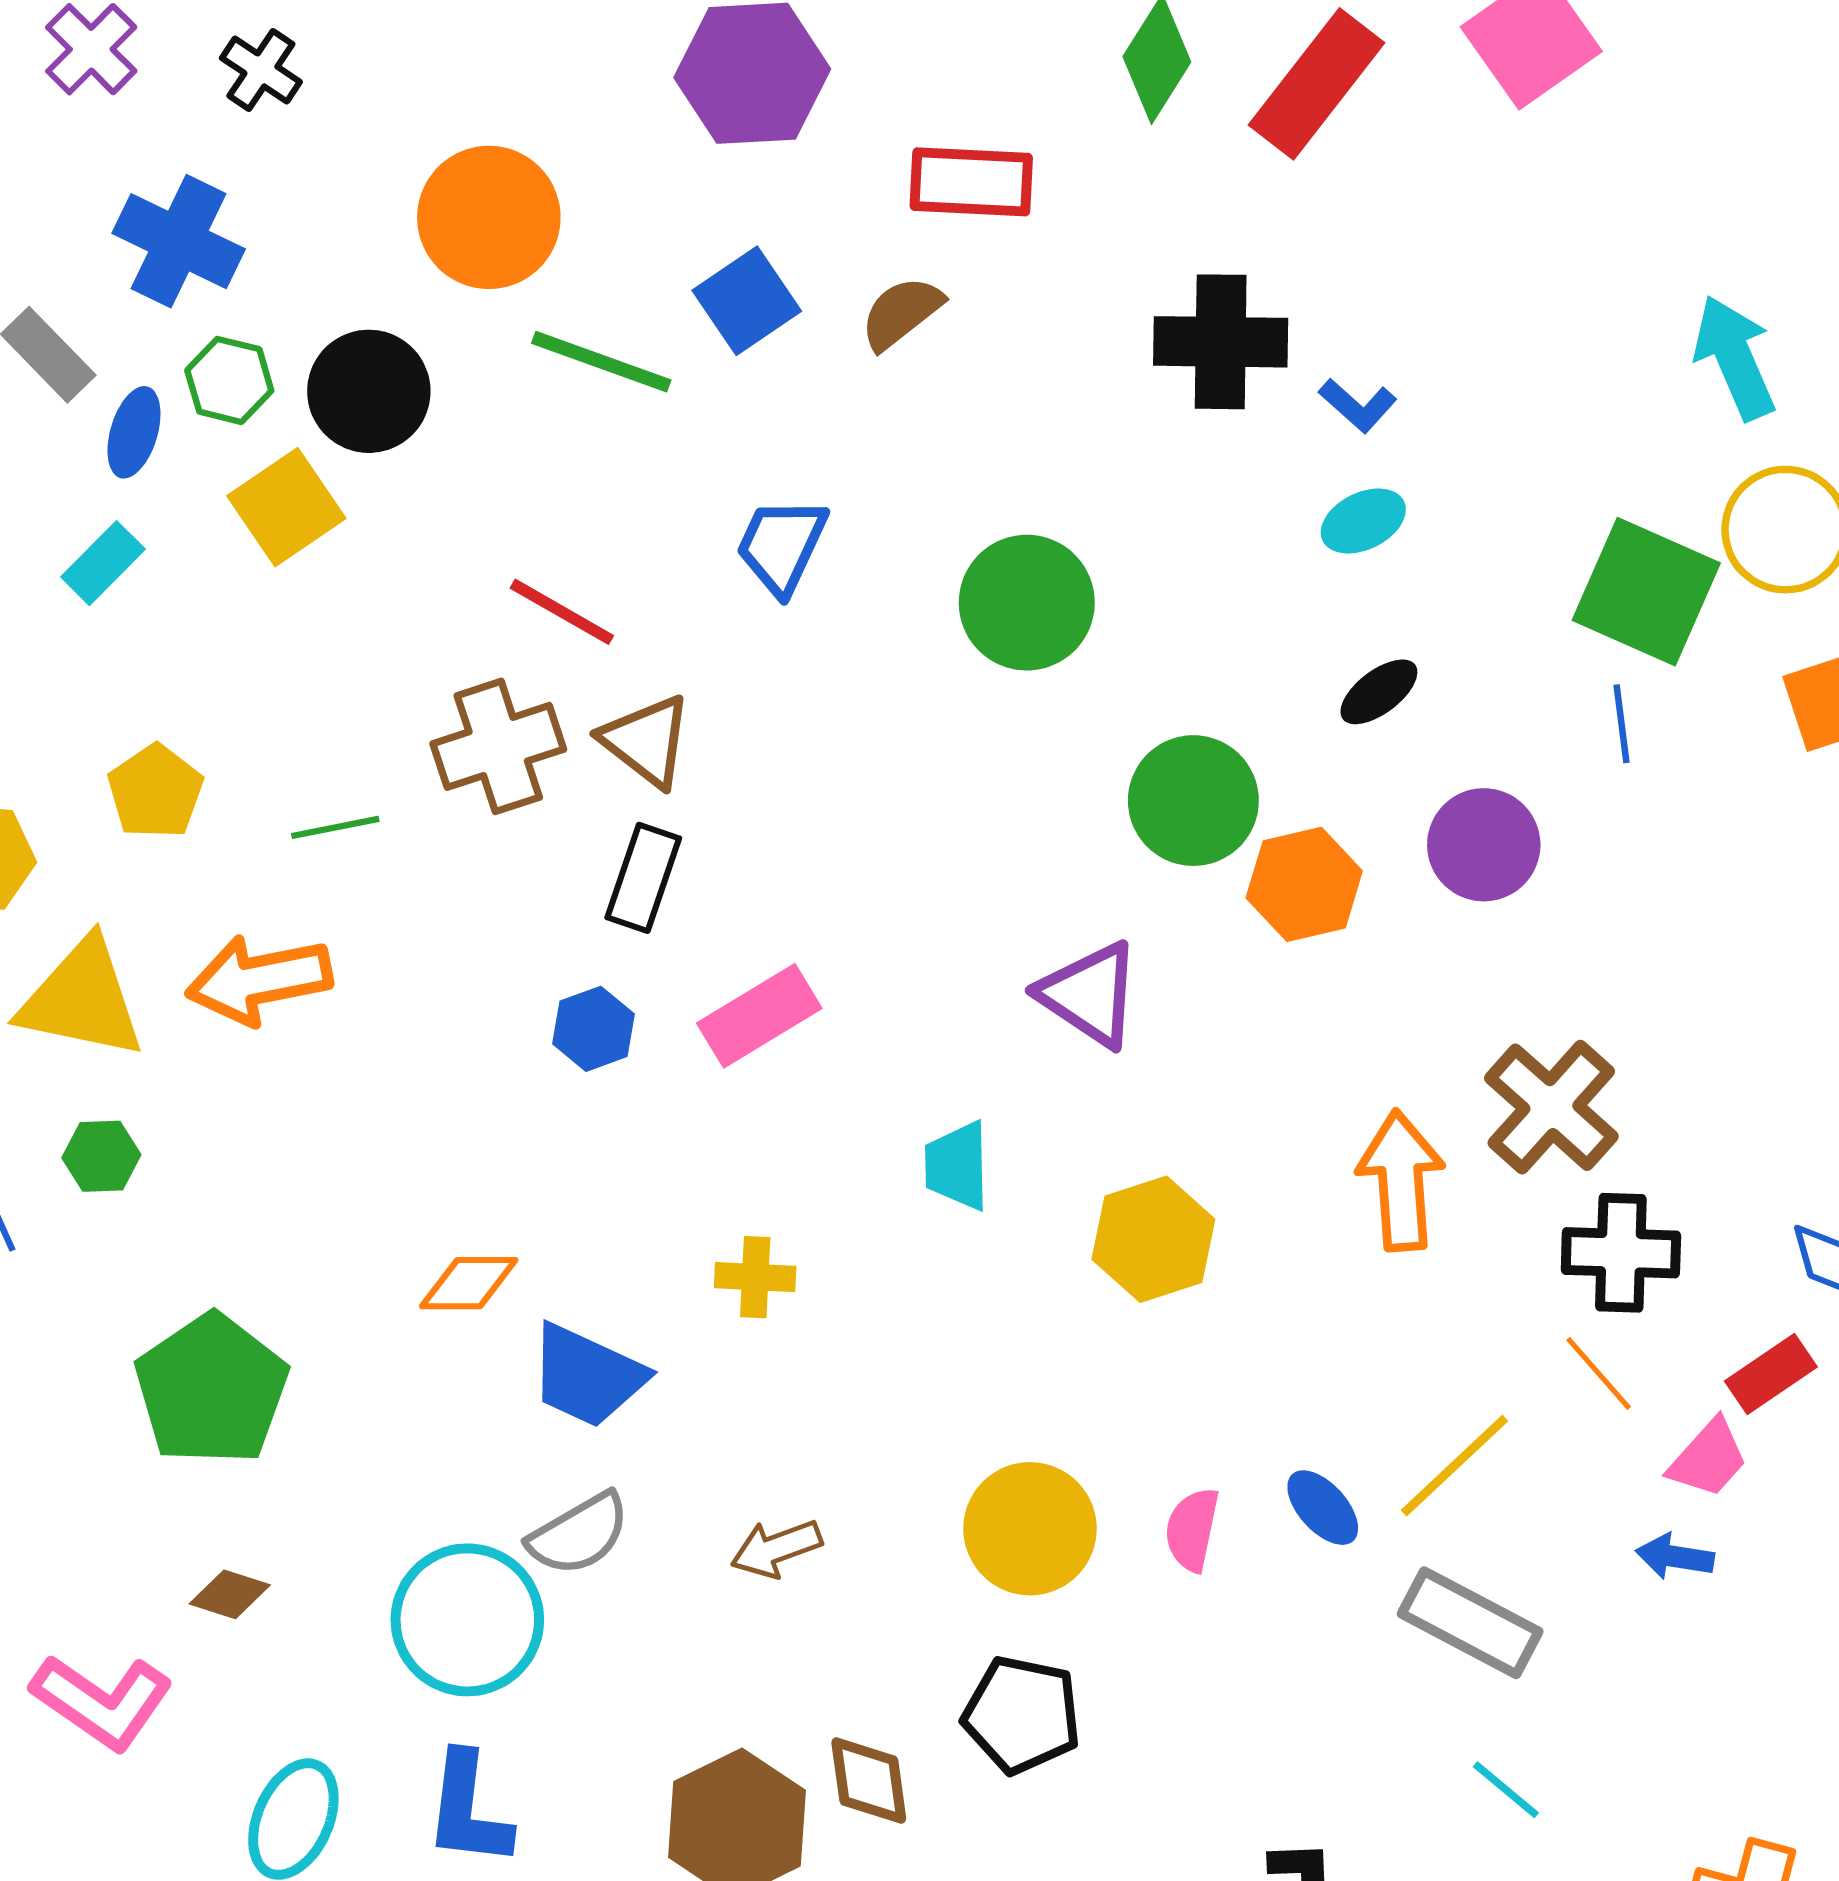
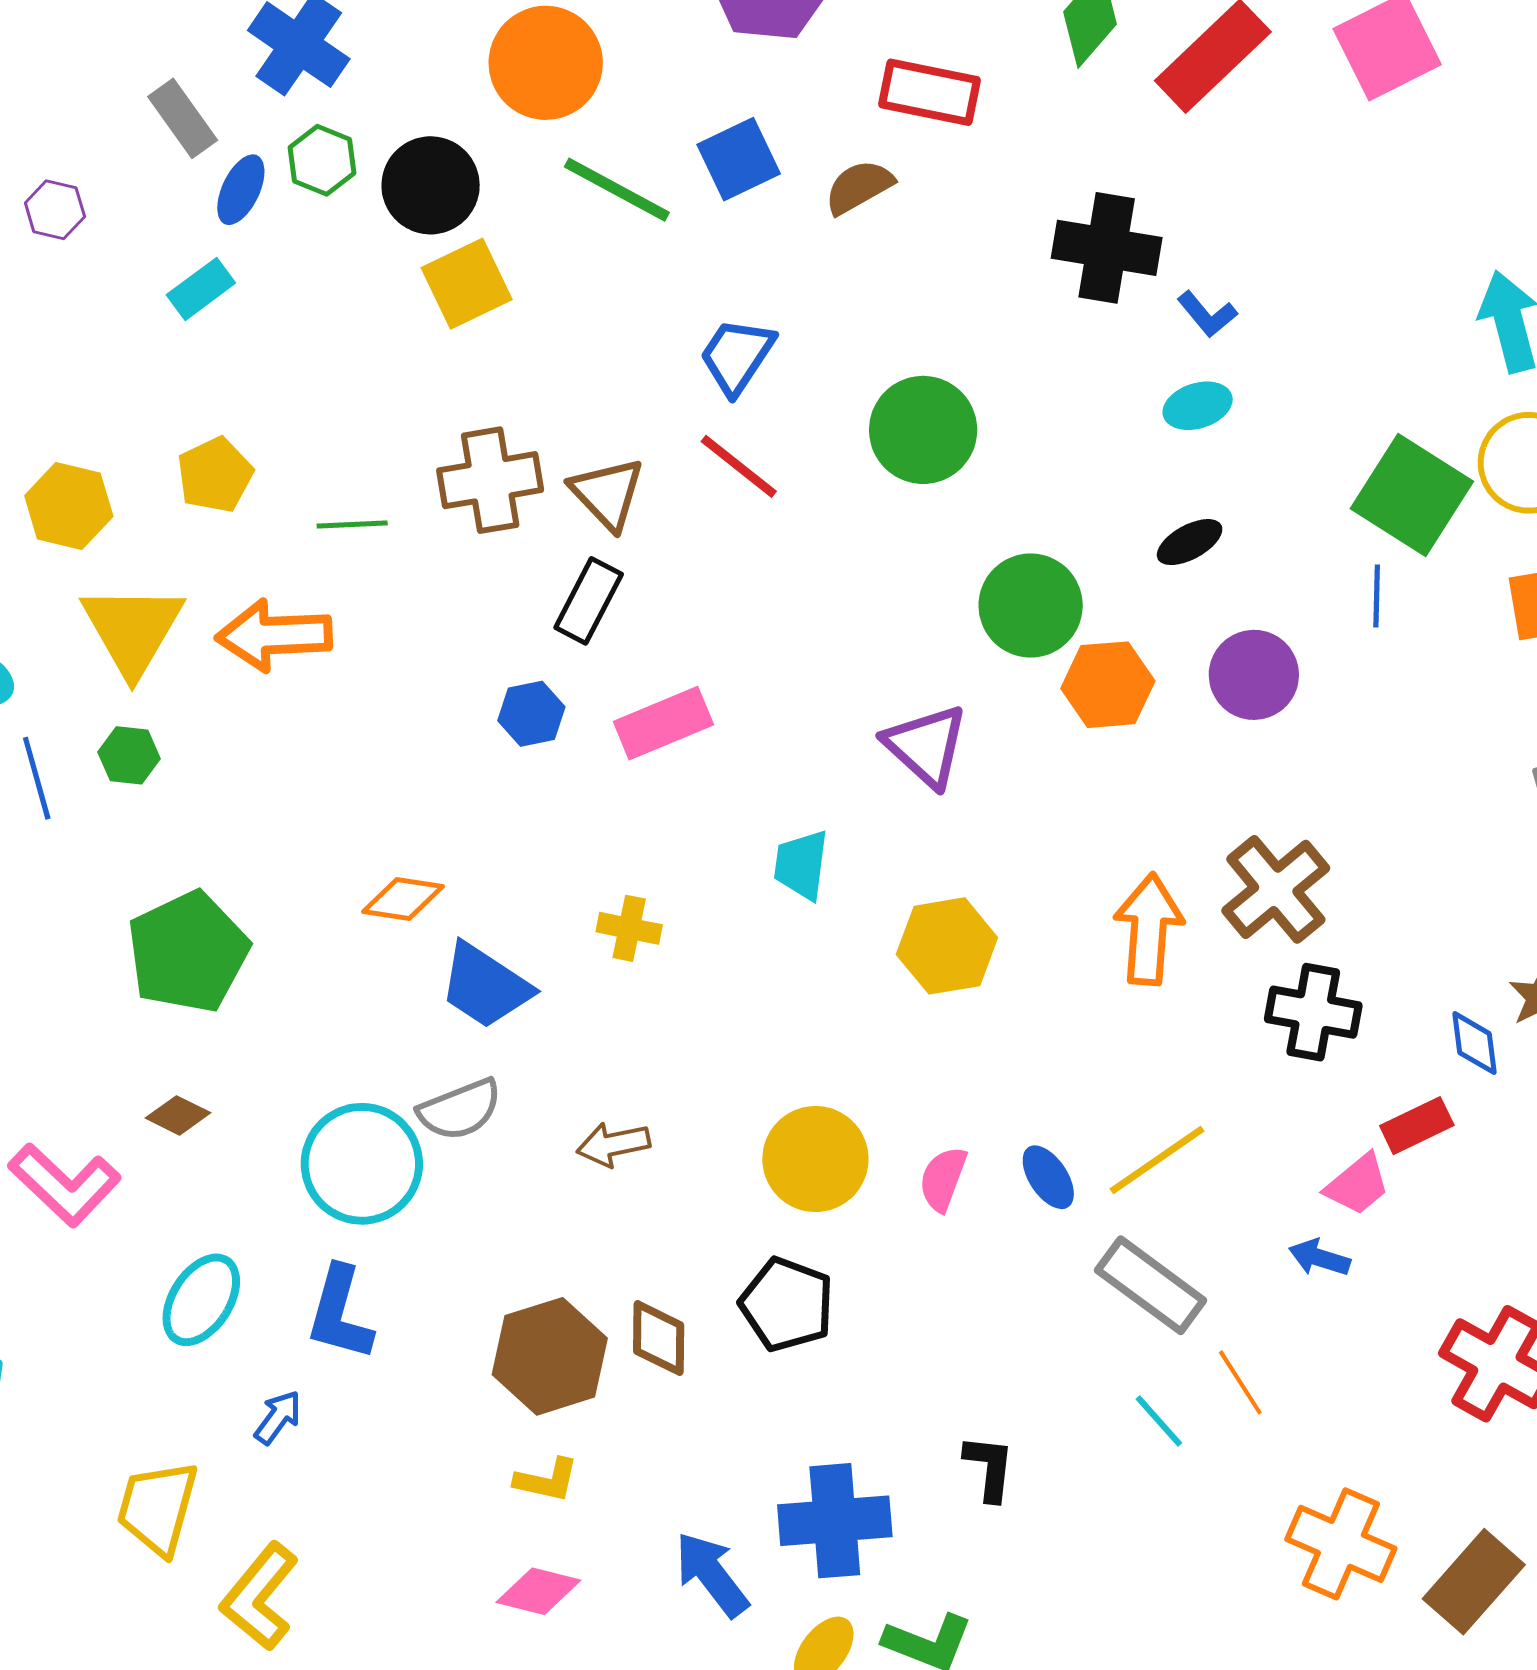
yellow square: (286, 507) -> (467, 284), moved
red line: (562, 612) -> (739, 466), moved
yellow triangle: (82, 999) -> (132, 630), turned 40
orange line: (1599, 1373) -> (1240, 1382), moved

